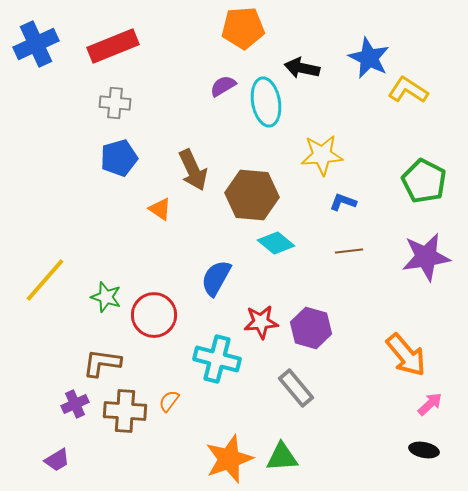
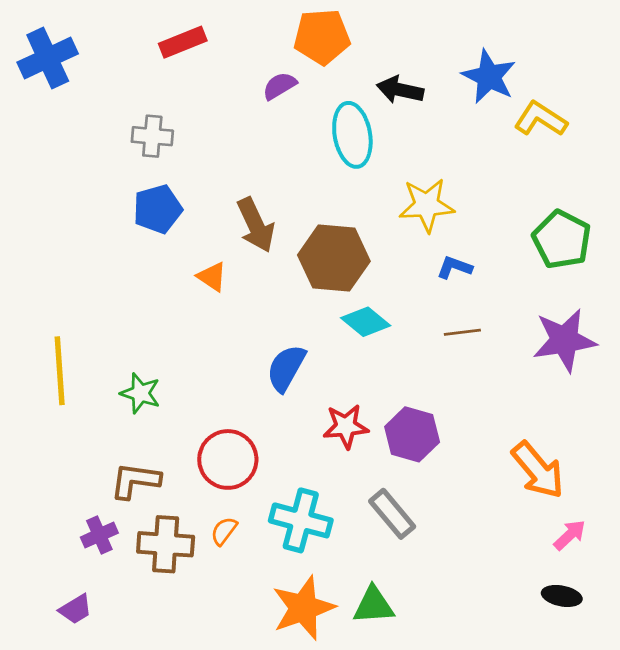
red rectangle: (113, 46) -> (183, 42), moved, size x0.7
purple semicircle: (223, 86) -> (280, 86), moved
yellow line: (45, 280) -> (60, 371), turned -45
red circle: (154, 315) -> (228, 459), moved
cyan cross: (217, 359) -> (301, 520), moved

